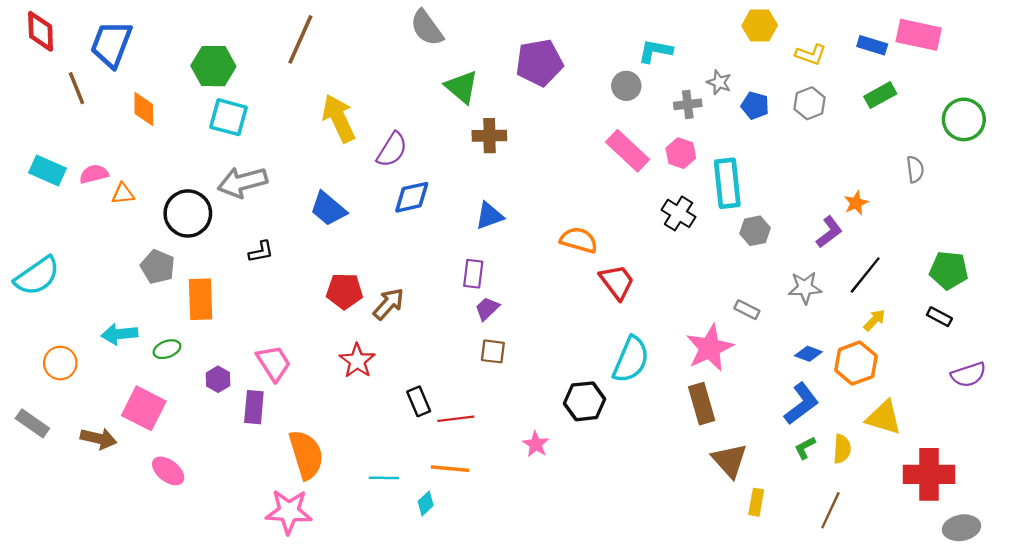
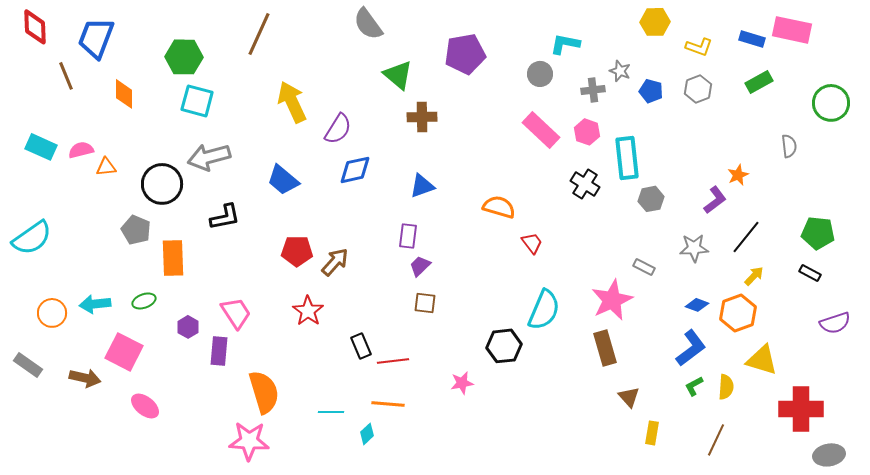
black L-shape: (261, 252) -> (225, 217), size x1.4
red trapezoid: (617, 282) -> (532, 243), size x0.7
cyan arrow: (119, 334) -> (95, 304), moved
pink star: (536, 444) -> (462, 383), turned 30
brown triangle: (730, 460) -> (629, 397), size x0.7

